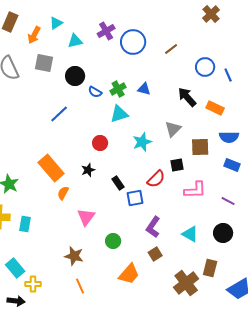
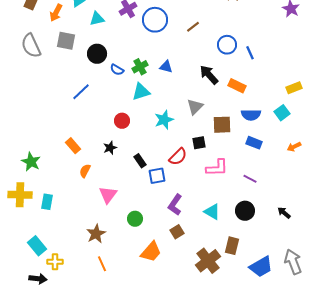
orange rectangle: (51, 168) -> (73, 146), size x0.6
brown star: (74, 256) -> (96, 234), turned 30

